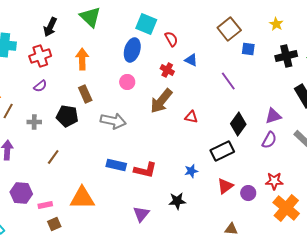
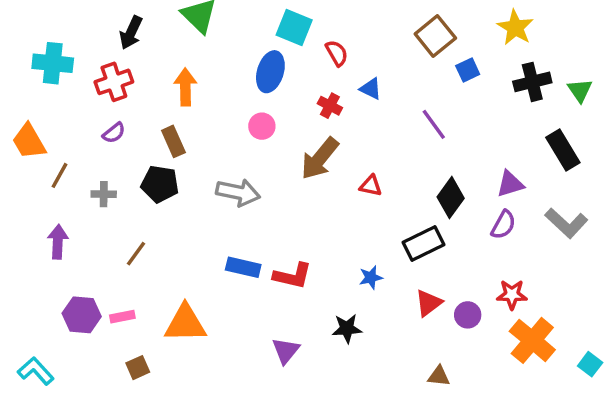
yellow star: (276, 24) -> (515, 28), size x1.5
blue square: (248, 49) -> (468, 70), turned -32
brown rectangle: (85, 94) -> (173, 141), moved
pink rectangle: (45, 205) -> (122, 317), moved

